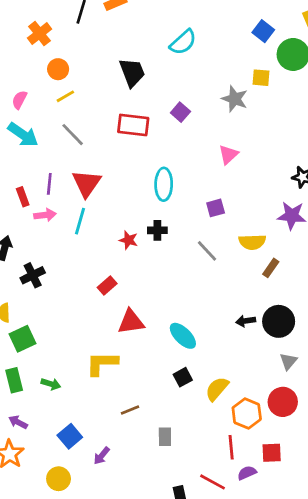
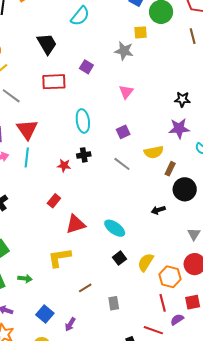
black circle: (279, 321) -> (185, 189), moved

